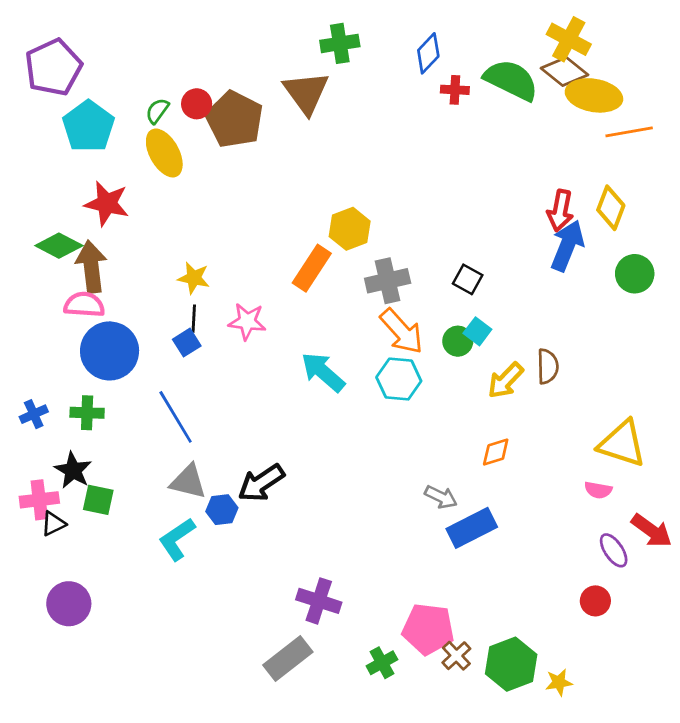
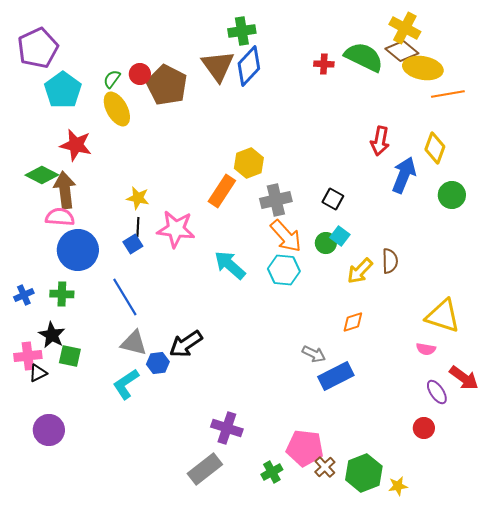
blue diamond: (428, 53) -> (249, 66), moved, size x1.4
red arrow: (560, 211) -> (380, 141), moved
pink star: (247, 321) -> (176, 229), size x1.4

